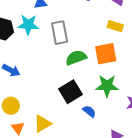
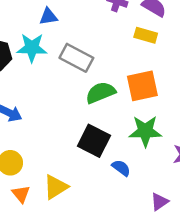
yellow rectangle: (115, 26) -> (146, 35), moved
gray rectangle: (60, 33) -> (76, 58), turned -50
black square: (70, 92) -> (94, 141), turned -30

